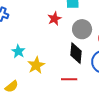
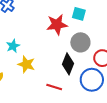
red star: (54, 19) -> (57, 25), size x1.5
yellow star: (36, 65) -> (26, 64), turned 30

